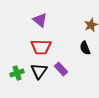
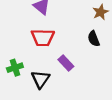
black triangle: (39, 71) -> (40, 79), moved

